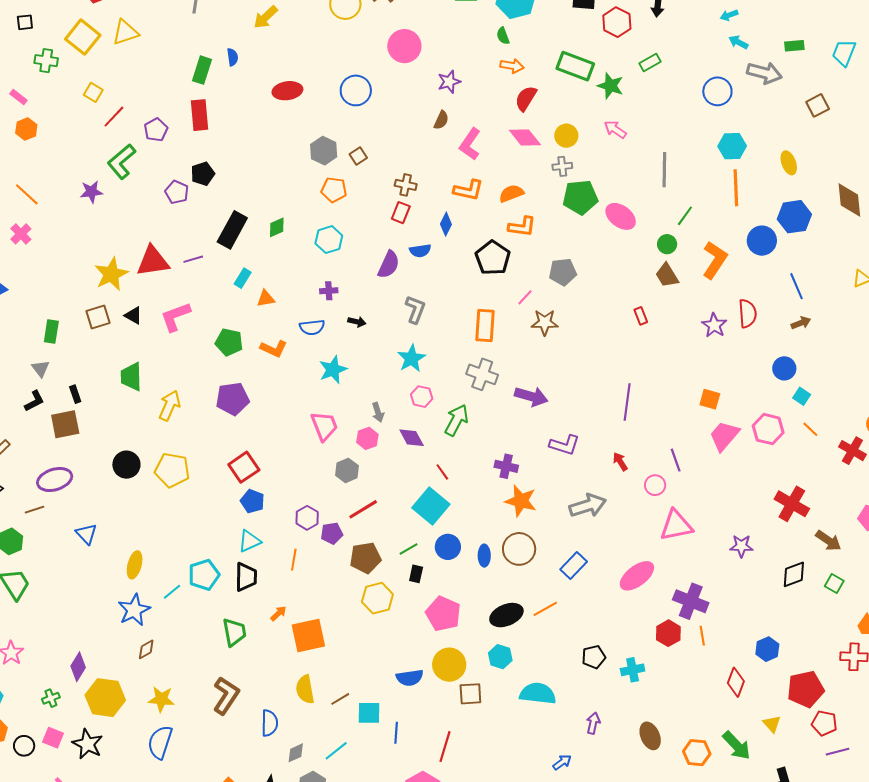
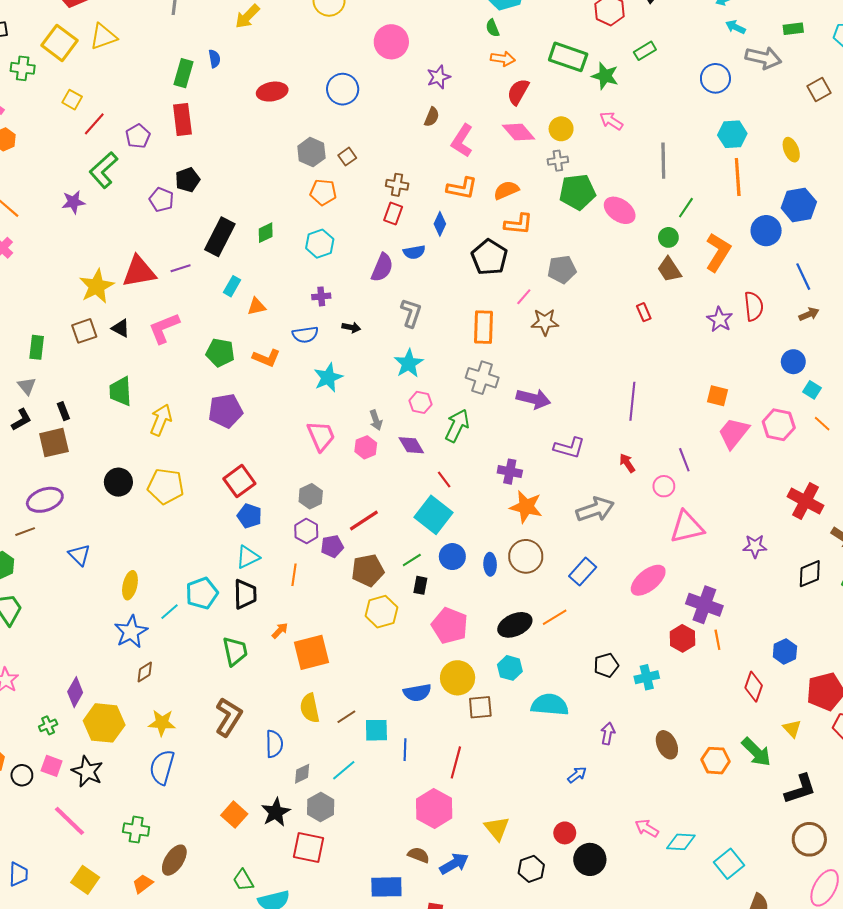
gray hexagon: (347, 470) -> (311, 496), moved

